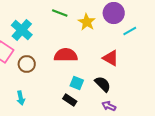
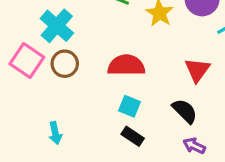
red triangle: (111, 58) -> (197, 70), turned 36
brown circle: (27, 64) -> (65, 64), moved
cyan square: (77, 83) -> (129, 106), moved

